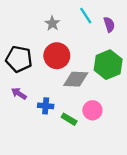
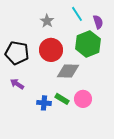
green hexagon: (108, 65) -> (88, 44), moved
blue cross: (46, 106) -> (44, 103), moved
green rectangle: (69, 119) -> (62, 99), moved

